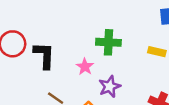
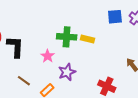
yellow rectangle: (157, 52) -> (88, 39), moved

